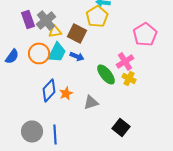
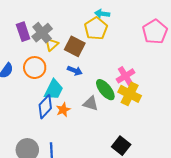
yellow triangle: (55, 31) -> (52, 44), turned -32
pink pentagon: (145, 34) -> (155, 32), moved
cyan trapezoid: (57, 52) -> (54, 90), moved
yellow cross: (129, 78) -> (130, 94), size x1.5
gray triangle: (91, 102) -> (91, 103), moved, turned 35

